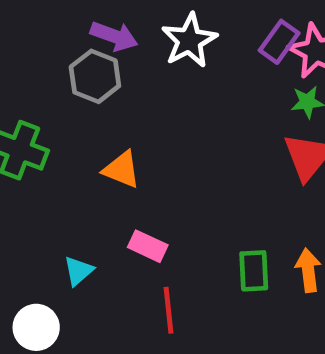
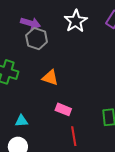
purple arrow: (114, 36) -> (30, 23), moved
cyan triangle: (79, 271) -> (22, 121), moved, turned 40

